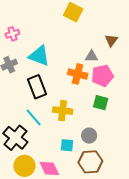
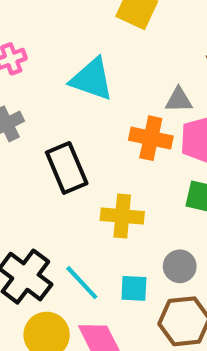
cyan triangle: (39, 56) -> (92, 79), moved
cyan line: (34, 118) -> (82, 283), moved

